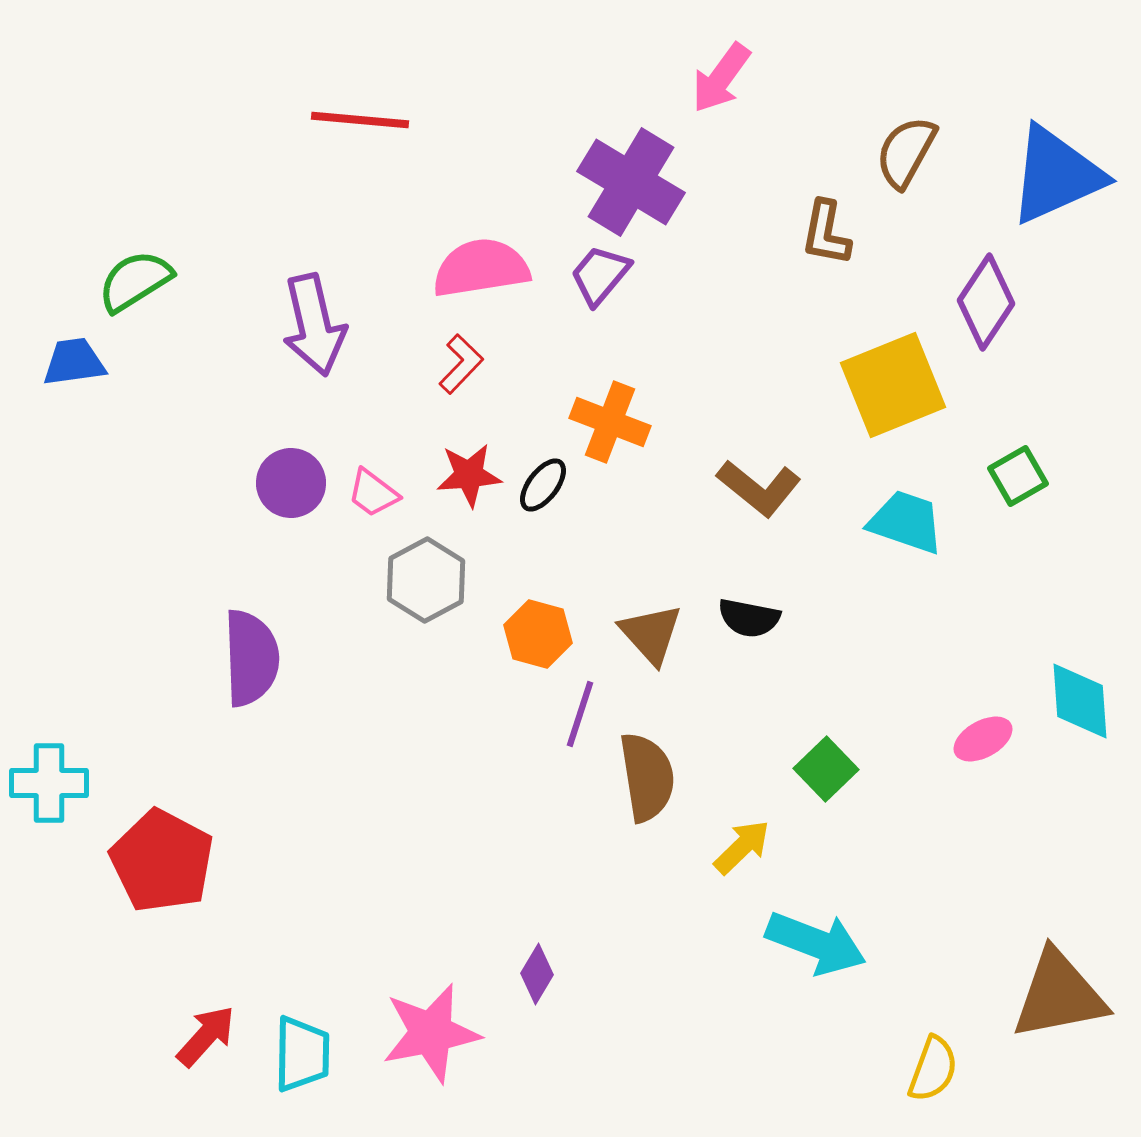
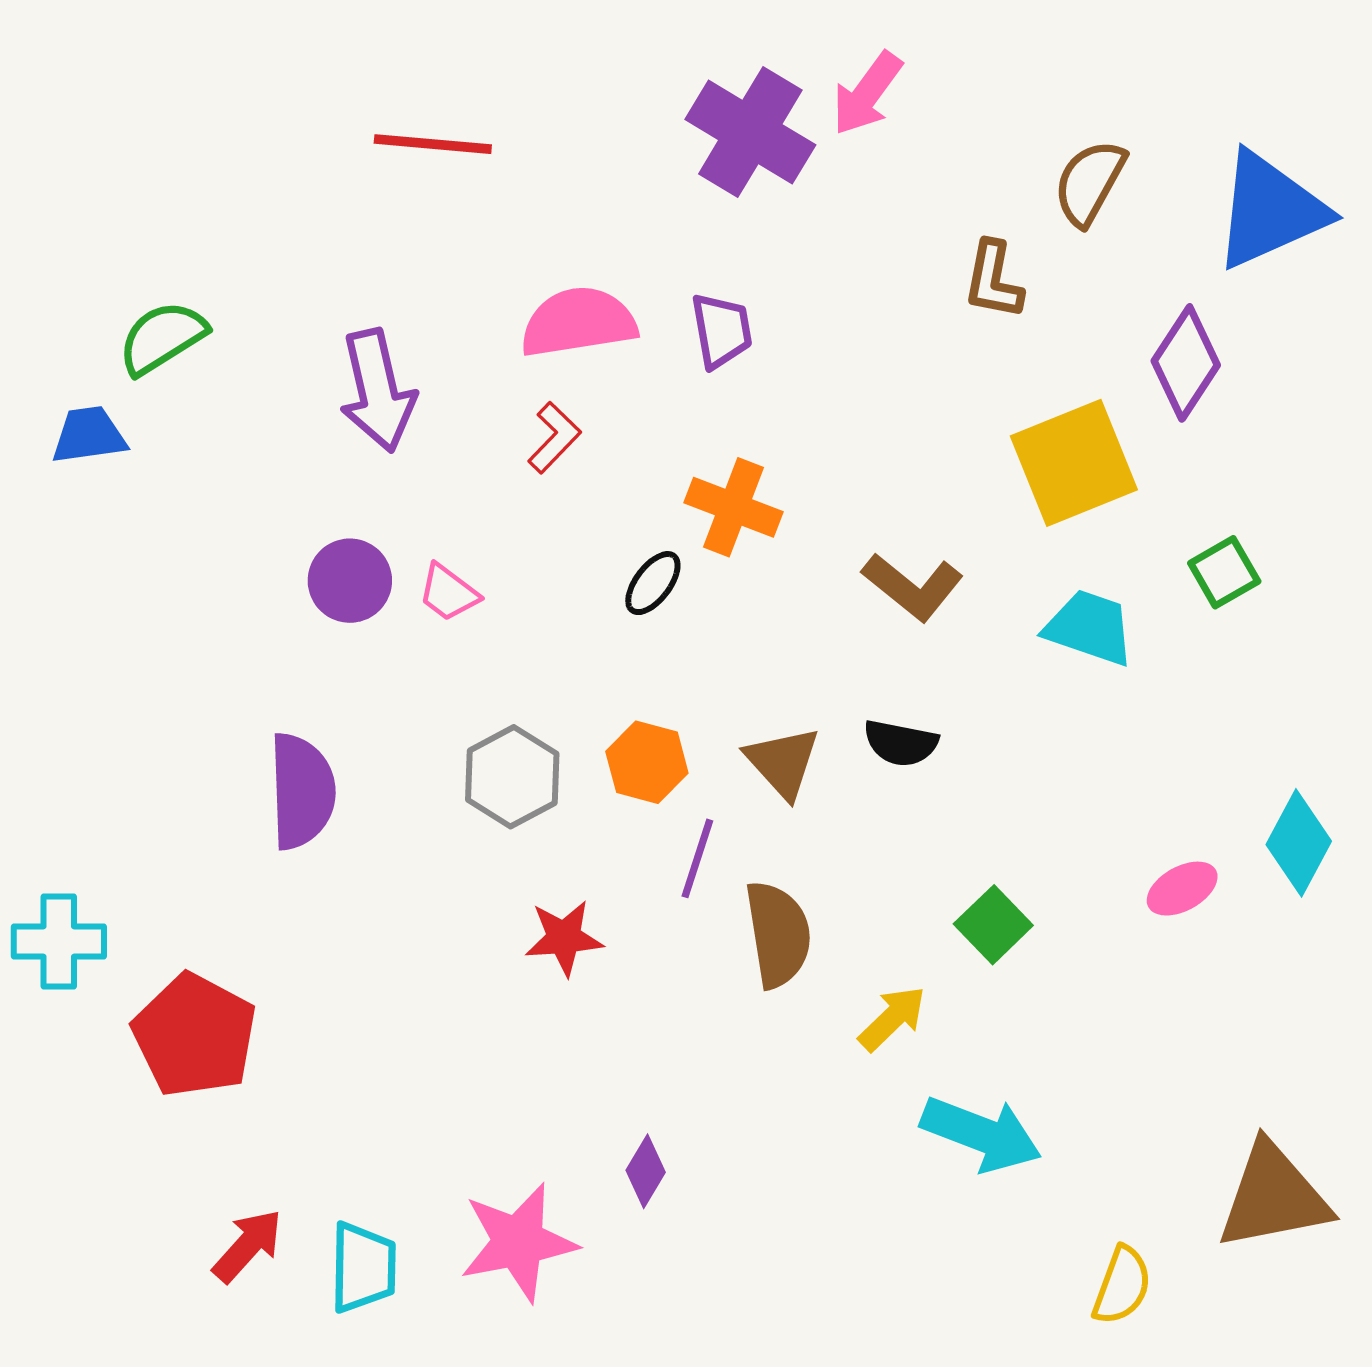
purple cross: (631, 182) -> (750, 132), moved
purple trapezoid: (600, 275) -> (721, 331), turned 130
red star: (469, 475) -> (564, 938), moved
gray hexagon: (426, 580) -> (512, 777), moved
cyan diamond: (1080, 701) -> (1299, 843), turned 32

